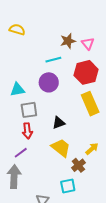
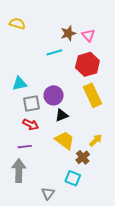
purple circle: (49, 82) -> (54, 95), moved
red arrow: (27, 131) -> (31, 124), turned -56
purple line: (21, 153) -> (25, 147), turned 32
cyan square: (68, 186) -> (73, 178), turned 35

